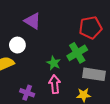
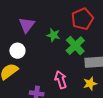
purple triangle: (33, 21) -> (27, 25), turned 48
green star: (54, 63) -> (53, 35), moved

